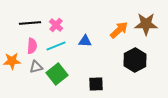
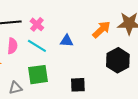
cyan line: (56, 46) -> (37, 46), turned 54
gray triangle: (36, 67) -> (15, 88), moved
green square: (57, 74) -> (38, 75), turned 30

